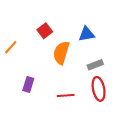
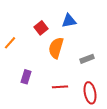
blue triangle: (86, 34) -> (69, 21), moved
red ellipse: (99, 89) -> (90, 93), moved

